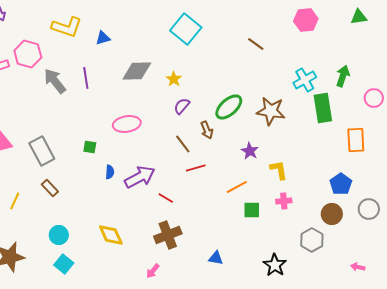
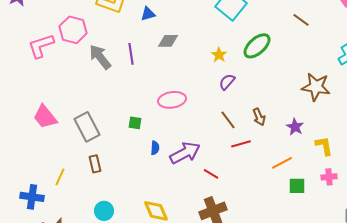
gray diamond: (137, 71) -> (168, 41), moved, size x0.7
green ellipse: (229, 107) -> (257, 46), moved
brown arrow: (207, 130) -> (259, 117), moved
brown rectangle: (50, 188) -> (95, 164), turned 30

